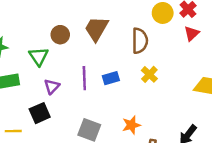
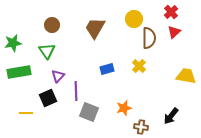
yellow circle: (163, 13) -> (134, 19), moved
brown circle: (60, 35) -> (52, 25), moved
brown semicircle: (140, 41) -> (149, 38), moved
purple line: (84, 78) -> (76, 91), moved

